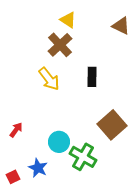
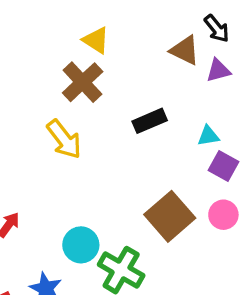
black rectangle: (92, 77) -> (150, 121), moved, turned 66

